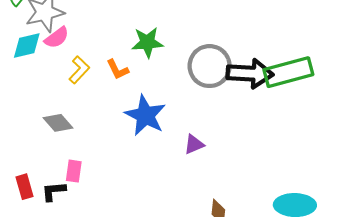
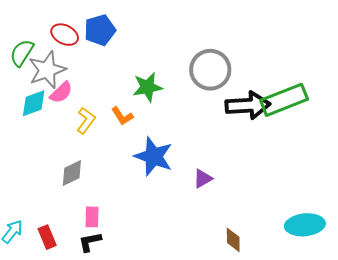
gray circle: (210, 66) -> (210, 70), moved
gray diamond: (58, 123) -> (72, 173), turned -68
black L-shape: (54, 191) -> (90, 242), moved

